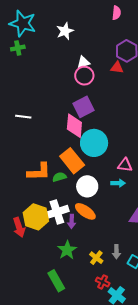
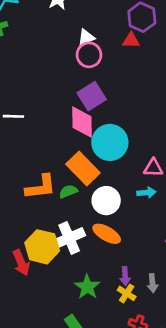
purple arrow: (72, 221) -> (125, 276), moved

